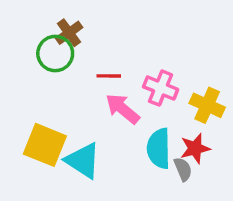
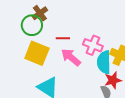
yellow square: (45, 145) -> (37, 53), moved
cyan semicircle: (159, 148) -> (104, 62), moved

